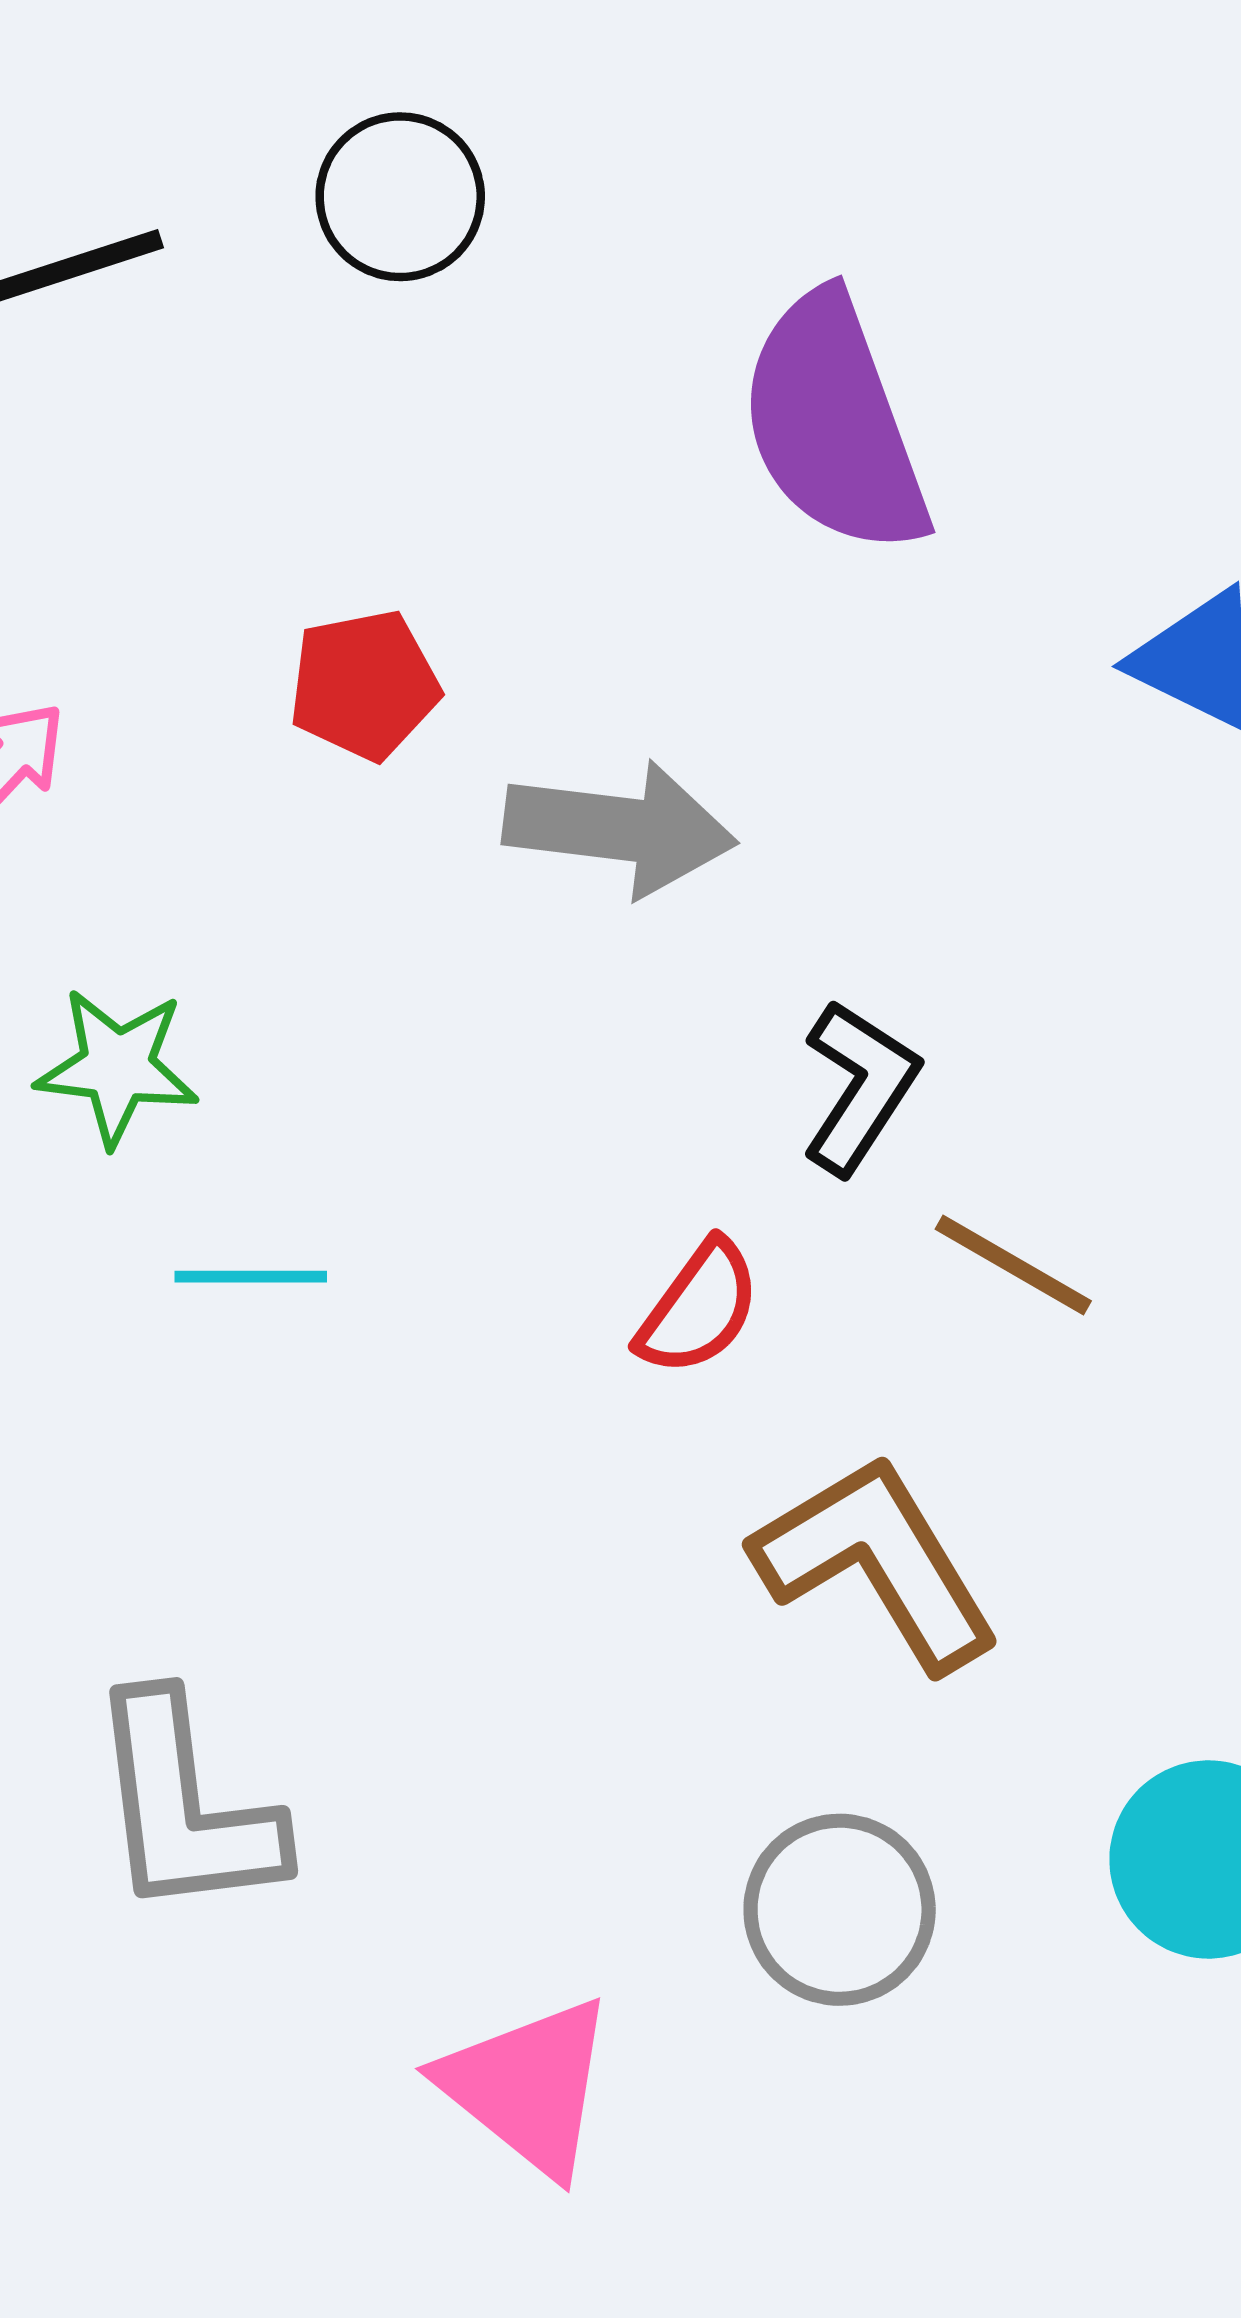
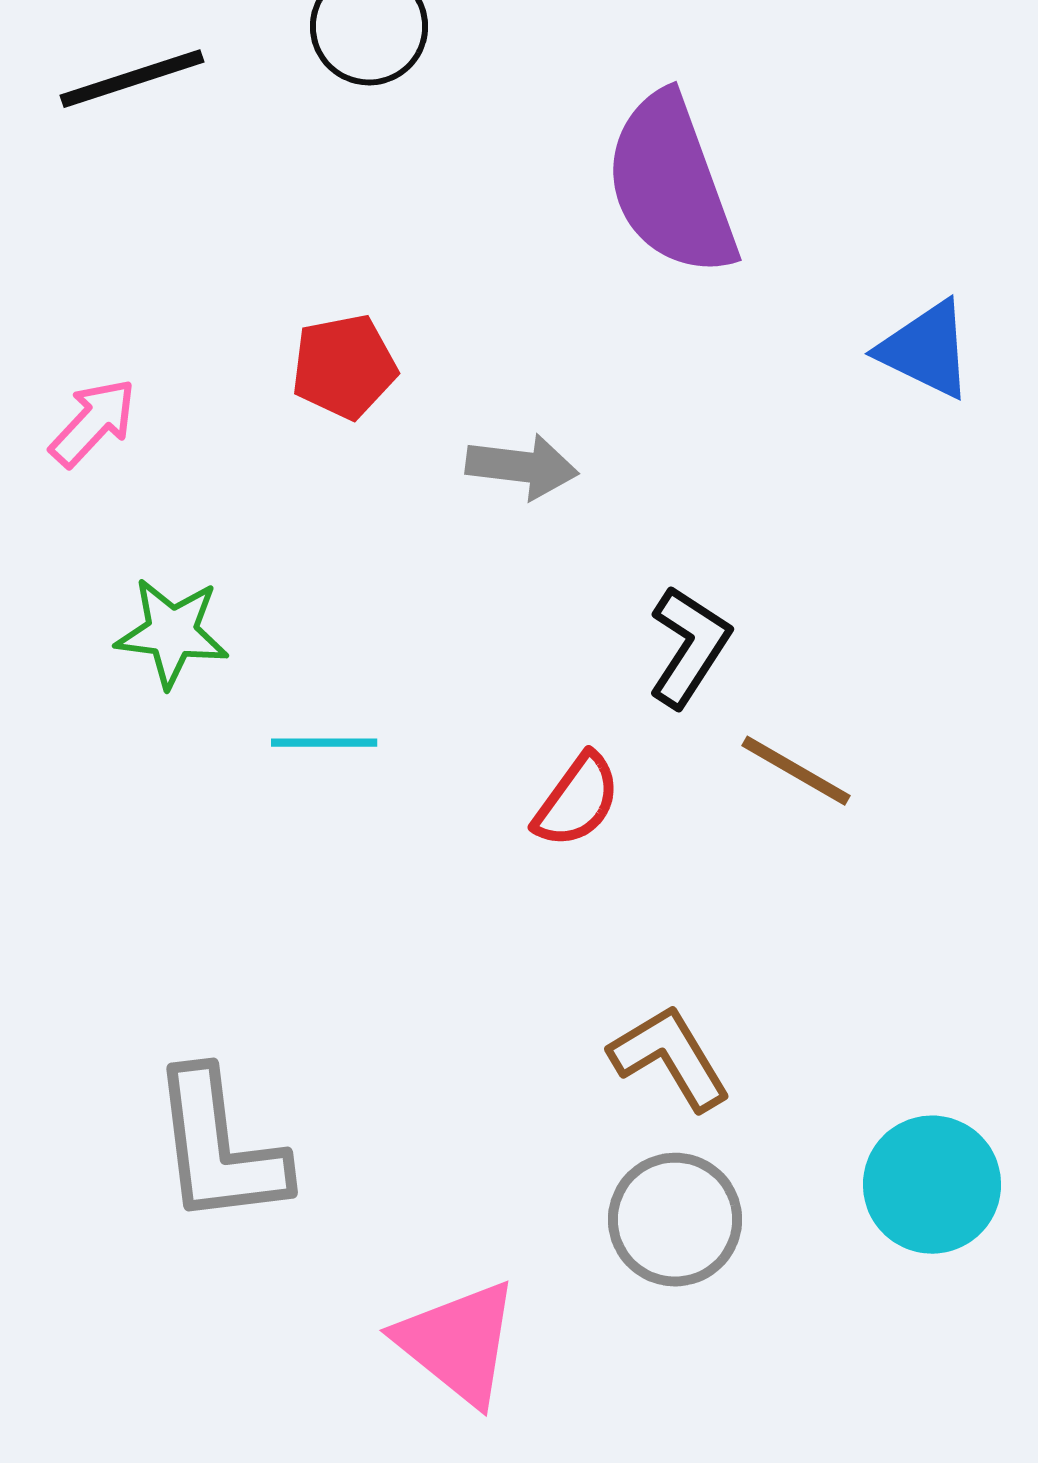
gray arrow: (620, 829) -> (522, 467), size x0.7
cyan line: (251, 1277) -> (324, 743), moved
brown L-shape: (877, 1562) -> (670, 1058), moved, size x0.7

